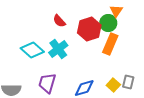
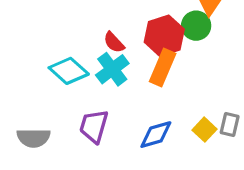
red semicircle: (59, 21) -> (114, 42), moved
orange rectangle: (110, 44) -> (163, 68), moved

